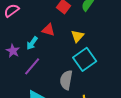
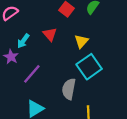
red triangle: (48, 30) -> (50, 34), turned 32
cyan arrow: (32, 43) -> (23, 41), moved

